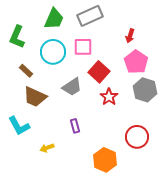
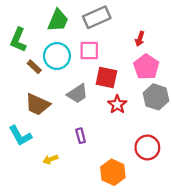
brown rectangle: (26, 71) -> (34, 67), moved
red square: (99, 72) -> (106, 78), turned -30

